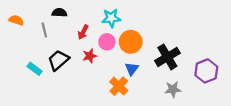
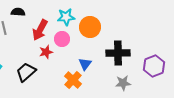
red arrow: (83, 32) -> (40, 30), size x1.5
orange circle: (131, 42) -> (90, 27), moved
black cross: (167, 57) -> (118, 53), turned 30
black trapezoid: (58, 60) -> (26, 72), moved

